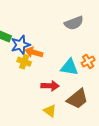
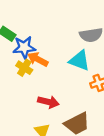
cyan triangle: (69, 67) -> (79, 60), moved

